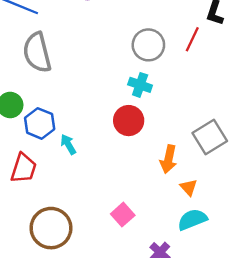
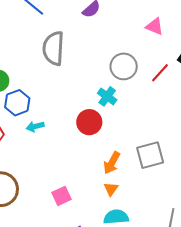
gray semicircle: (37, 52) -> (53, 48), moved
cyan arrow: (68, 144) -> (35, 126), turned -90
orange triangle: (189, 187) -> (111, 189), moved

